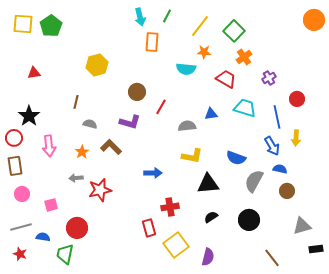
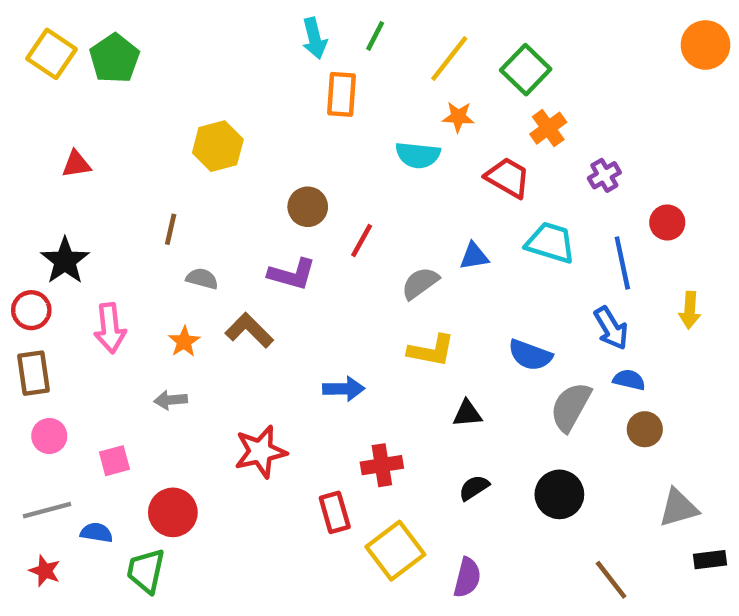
yellow square: (23, 24) -> (52, 54), turned 30
gray semicircle: (187, 126) -> (420, 283), turned -30
yellow arrow: (296, 138) -> (690, 310), moved
black triangle: (208, 184) -> (467, 414), size x0.6
red star: (100, 190) -> (261, 452), moved

